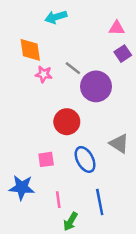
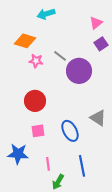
pink triangle: (117, 28) -> (96, 23), turned -40
orange diamond: (30, 50) -> (25, 41), turned -65
red circle: (67, 122) -> (35, 101), moved

